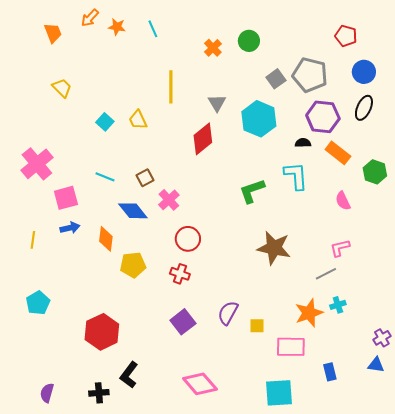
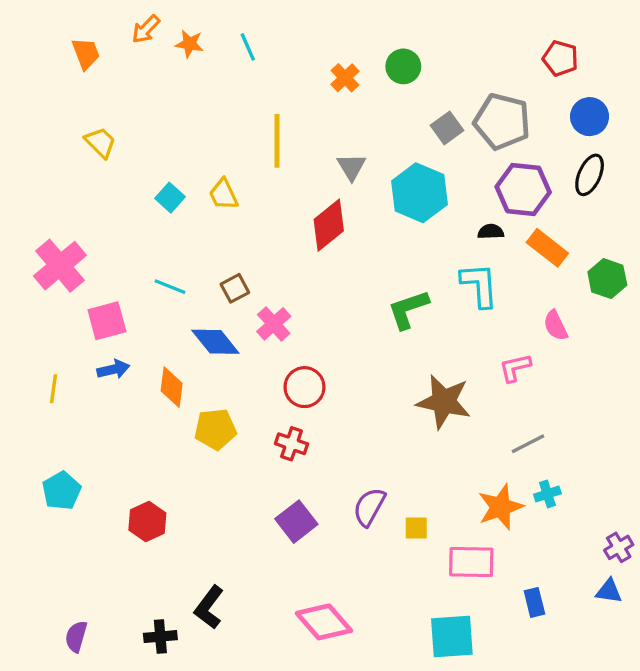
pink L-shape: (340, 248) -> (515, 368), moved
red hexagon: (102, 332) -> (147, 522), moved, size x0.7

